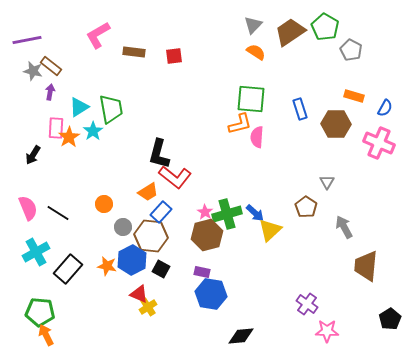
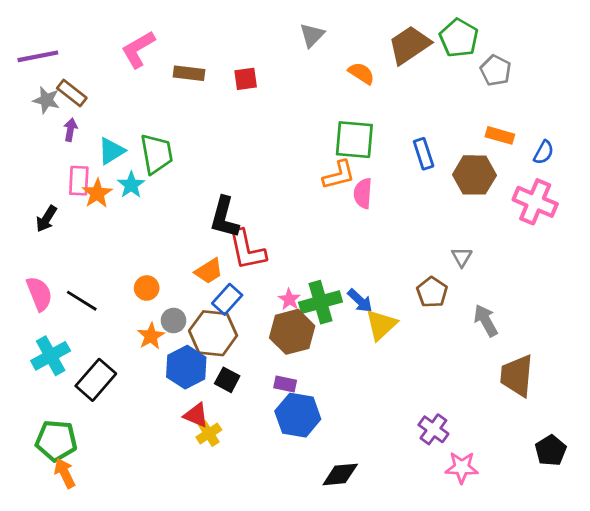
gray triangle: (253, 25) -> (312, 35), moved
red L-shape: (175, 177) -> (247, 250), turned 40
orange star: (107, 266) -> (151, 336), moved, turned 30

